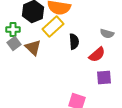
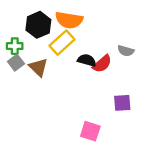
black semicircle: (74, 42) -> (87, 60), turned -70
red semicircle: (97, 55) -> (102, 64), moved

